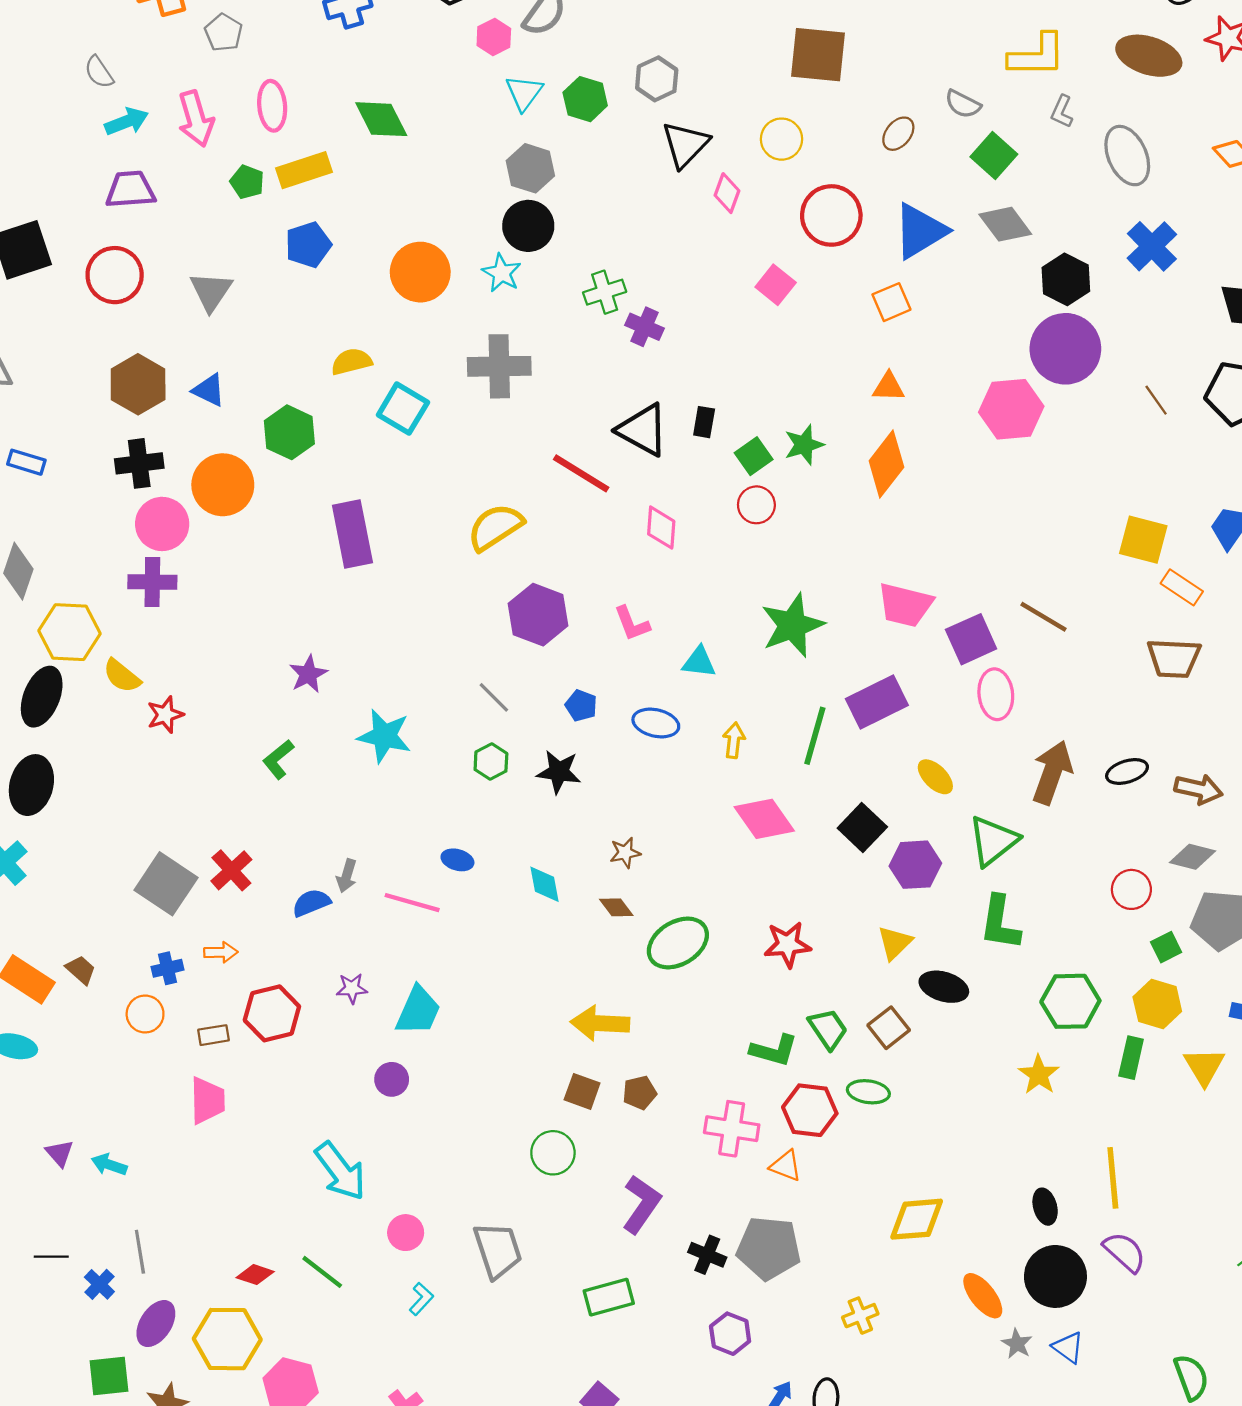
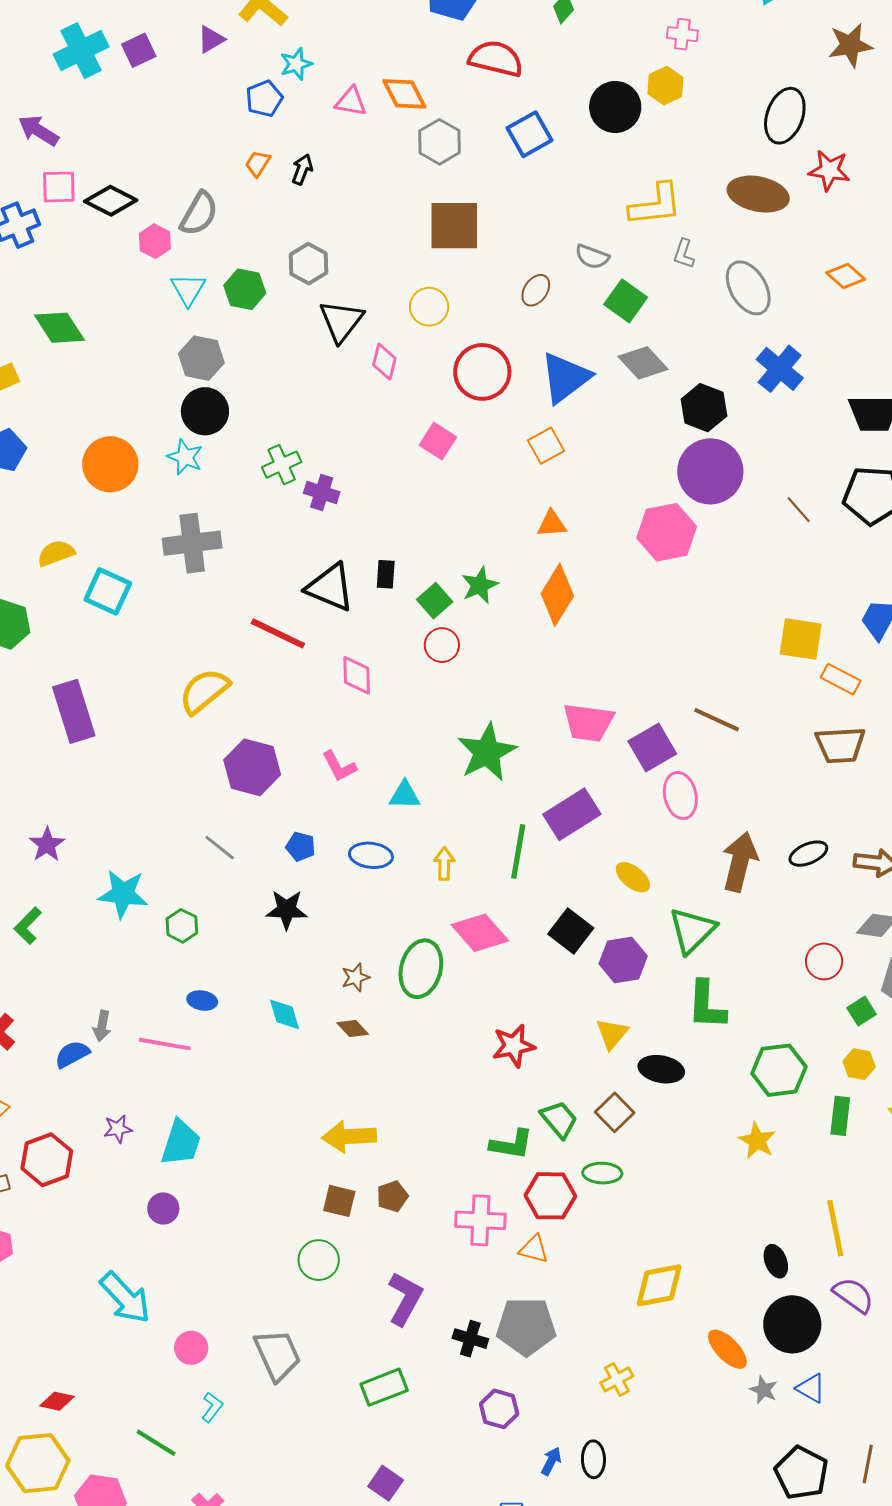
green hexagon: (491, 762) -> (182, 926), moved
green ellipse: (678, 943) -> (421, 969), moved, turned -38
yellow hexagon: (1157, 1004) -> (859, 1064), size x0.7
green line: (322, 1272) -> (156, 1443), moved

